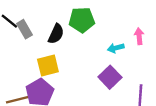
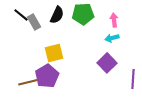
black semicircle: (56, 34) -> (57, 15), moved
pink arrow: (139, 36) -> (114, 20), moved

